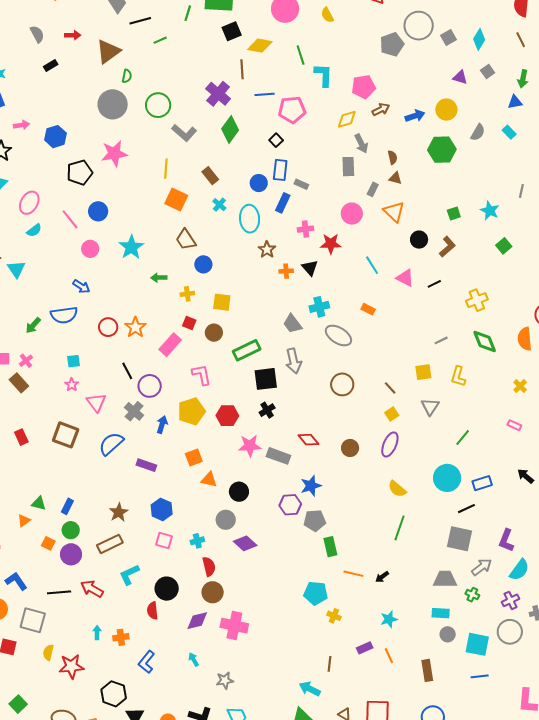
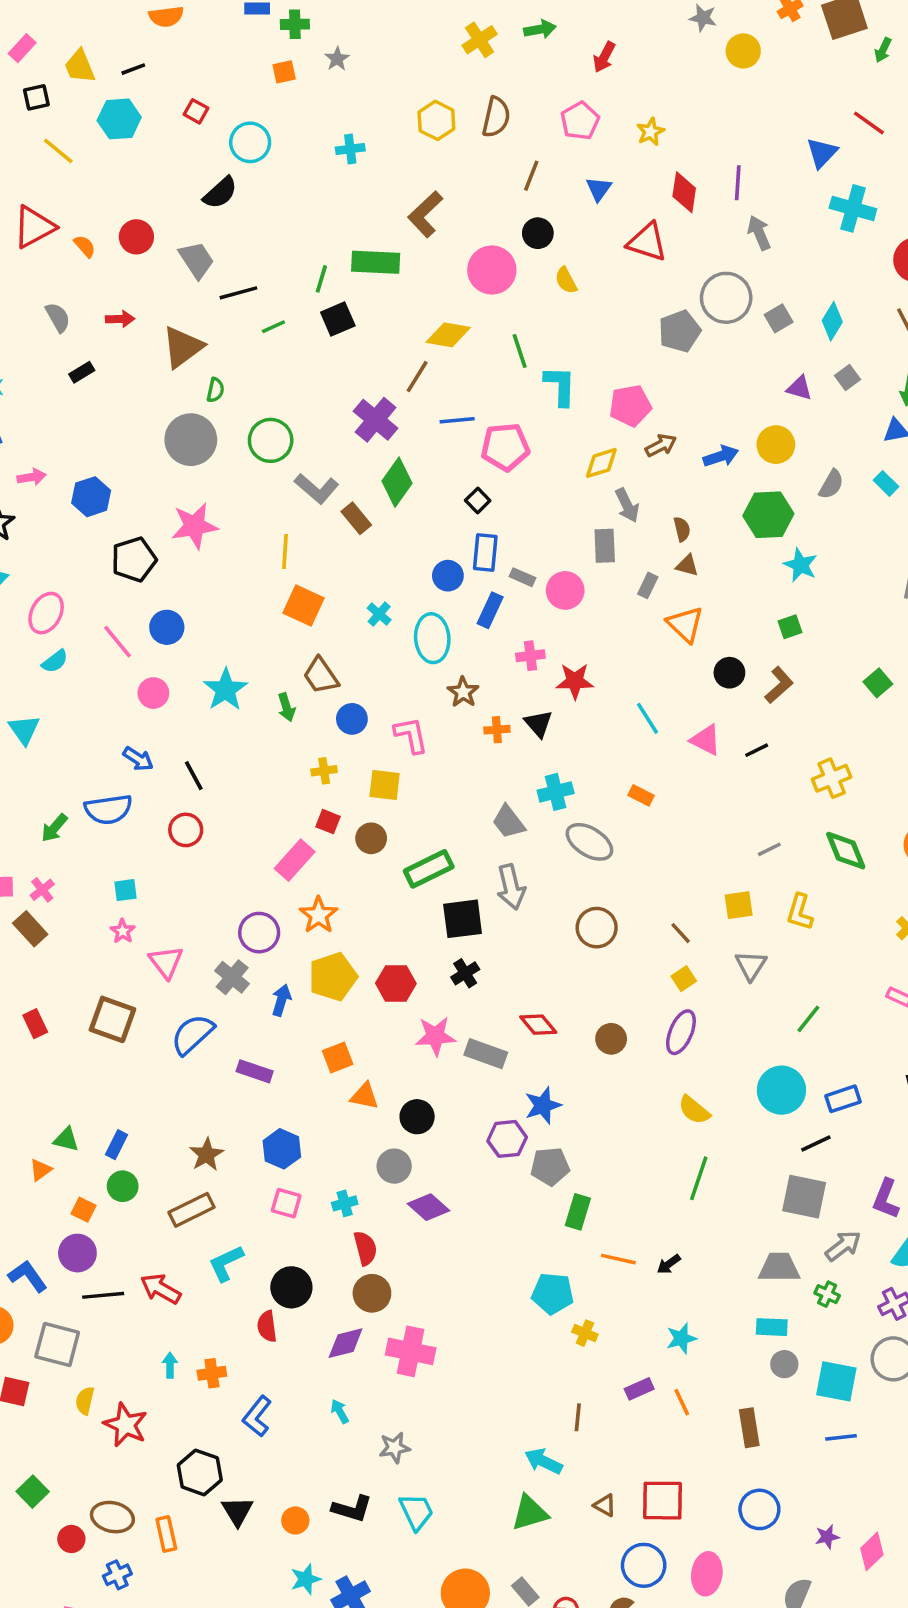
black square: (232, 31) -> (338, 319), moved
brown line: (242, 69) -> (417, 377), turned 36
brown rectangle: (210, 176) -> (356, 518), moved
cyan star: (490, 211) -> (800, 565), moved
pink circle: (352, 214) -> (565, 590), moved
green arrow: (159, 278) -> (286, 707), moved, turned -105
orange star: (135, 327) -> (319, 915), moved
black line: (127, 371) -> (194, 776), moved
pink L-shape: (202, 375) -> (411, 735), moved
green rectangle: (330, 547) -> (578, 1212), turned 30
purple circle: (71, 554) -> (77, 1253), moved
red star: (71, 666) -> (126, 1425), turned 30

